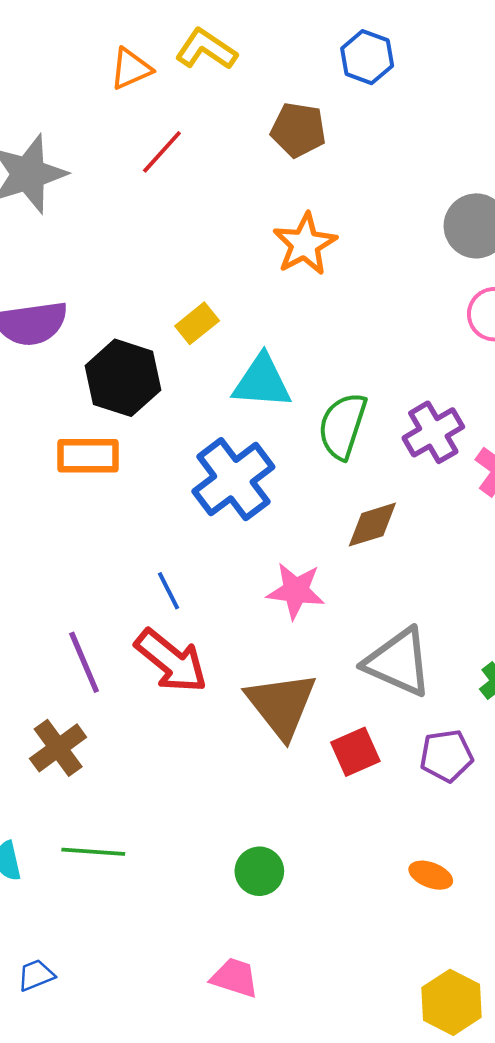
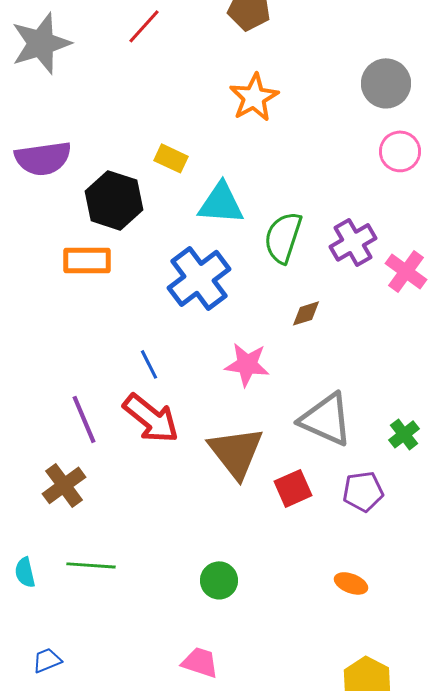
yellow rectangle: (197, 323) -> (171, 158), turned 64
brown diamond: (372, 525) -> (306, 313), size x0.7

